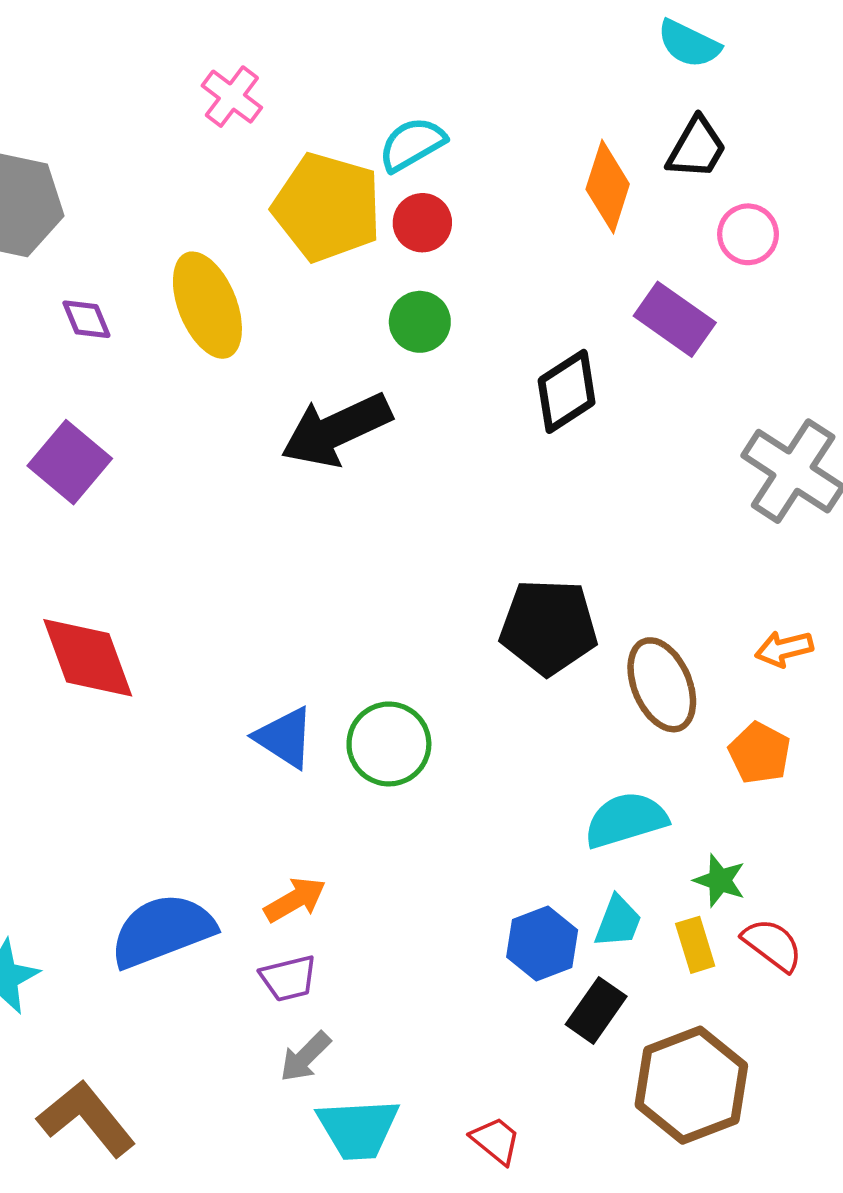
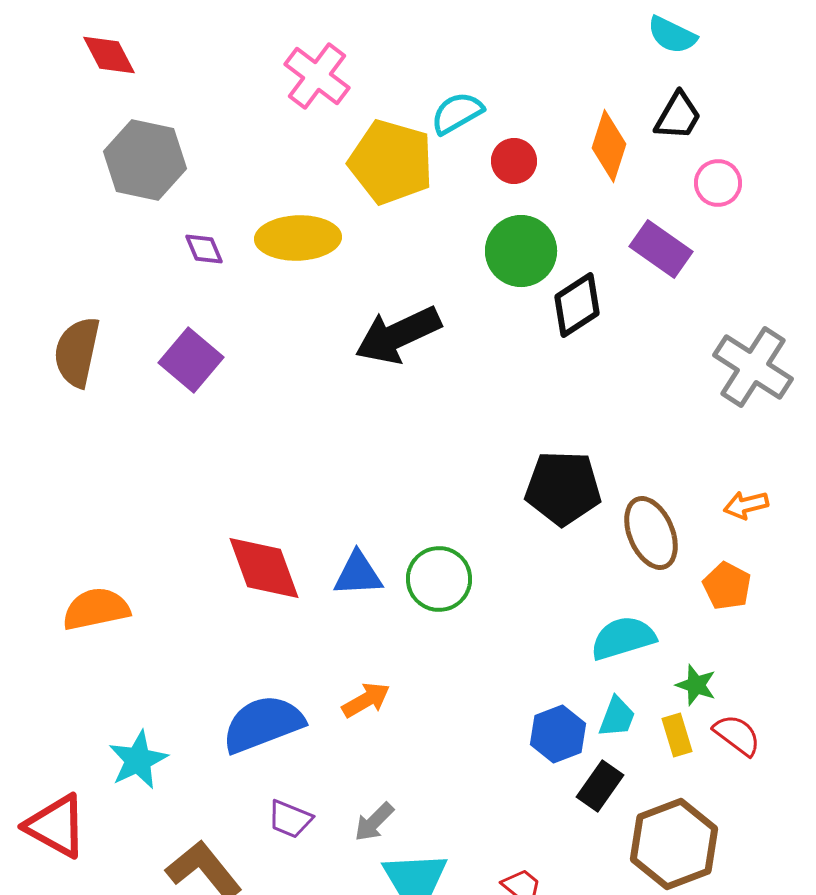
pink cross: (232, 97) -> (317, 76), size x1.4
red circle: (422, 223) -> (514, 161), moved
yellow ellipse: (207, 305) -> (298, 238), turned -70
green circle: (420, 322) -> (521, 251), moved, size x1.5
red diamond: (88, 658) -> (264, 568), moved
blue triangle: (285, 738) -> (358, 574), turned -36
purple trapezoid: (289, 978) -> (290, 819), moved, turned 36

